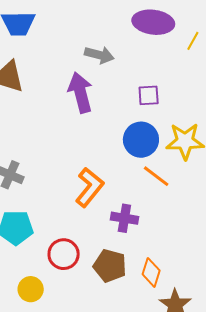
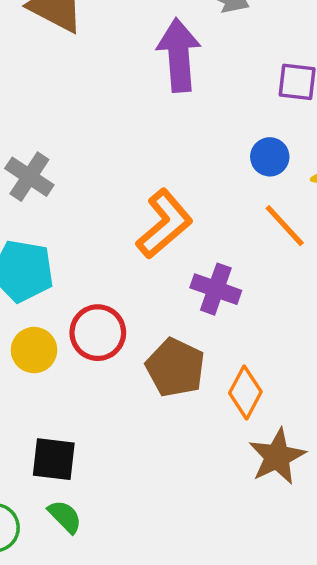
blue circle: (141, 140) -> (270, 157), size x0.6
yellow circle: (31, 289) -> (34, 350), moved

